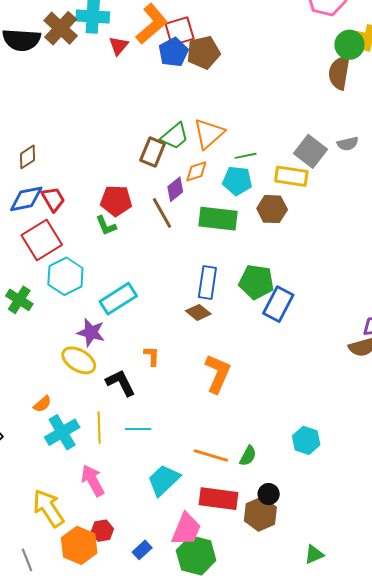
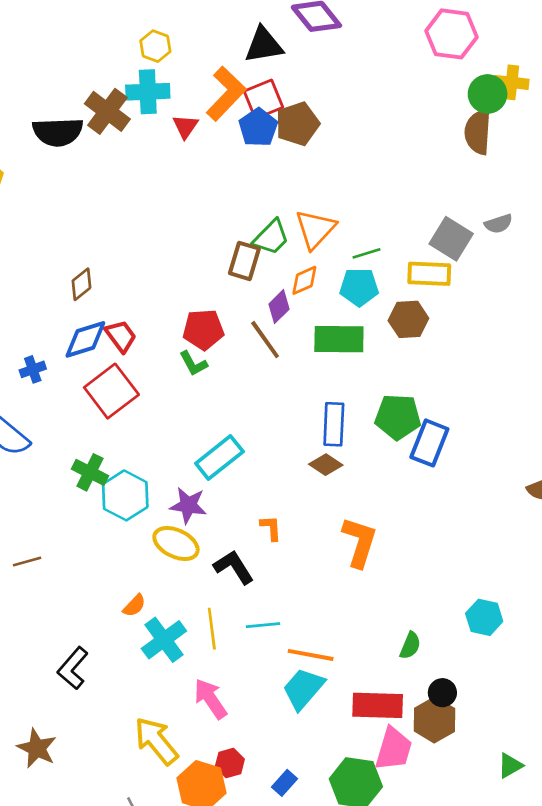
cyan hexagon: (65, 276) -> (125, 495), moved
orange line: (211, 456) -> (311, 655), moved
pink trapezoid: (186, 529) -> (394, 749), moved

